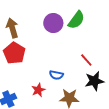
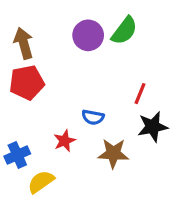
red pentagon: (14, 53) -> (27, 83), turned 30
red line: (86, 60) -> (140, 94), turned 64

